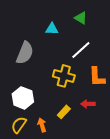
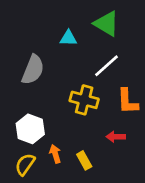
green triangle: (81, 18) -> (107, 24), size x1.5
yellow rectangle: (64, 112) -> (84, 160), moved, turned -72
orange arrow: (42, 125) -> (55, 154), moved

